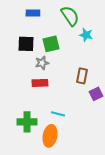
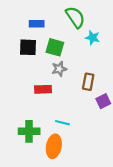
blue rectangle: (33, 13) -> (37, 24), moved
green square: (51, 44) -> (55, 47), turned 30
gray star: (42, 63) -> (59, 69), moved

